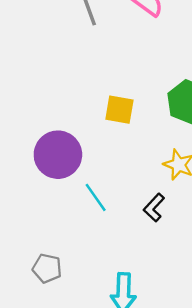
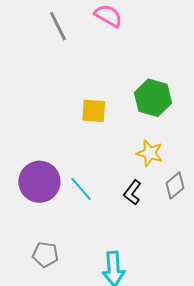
purple circle: (58, 155) -> (39, 182), moved

